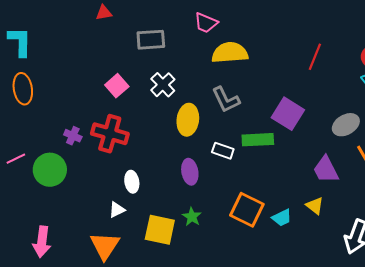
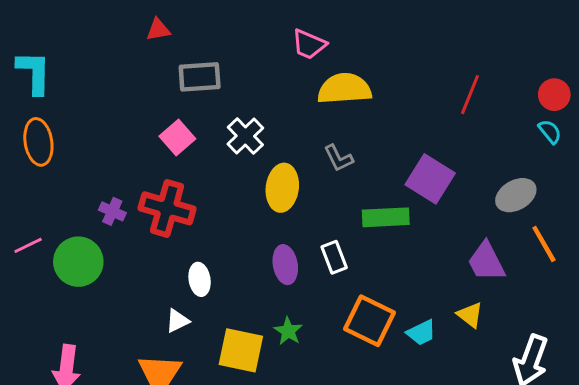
gray rectangle: (151, 40) -> (200, 77), moved
gray L-shape: (226, 100) -> (338, 158), size x0.7
white rectangle: (223, 151) -> (334, 257), moved, turned 50

